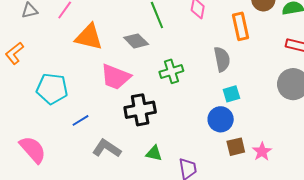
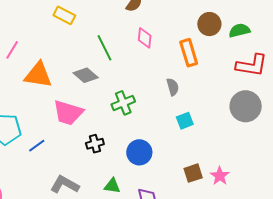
gray semicircle: (222, 59) -> (173, 87), size x0.7
black cross: (140, 110) -> (95, 144), size x0.6
blue circle: (221, 119) -> (139, 152), moved
blue line: (80, 120) -> (37, 146), moved

